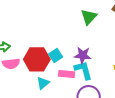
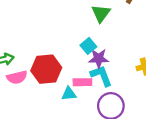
cyan square: (56, 55) -> (88, 46), moved
cyan triangle: (43, 83) -> (69, 94), moved, turned 40

